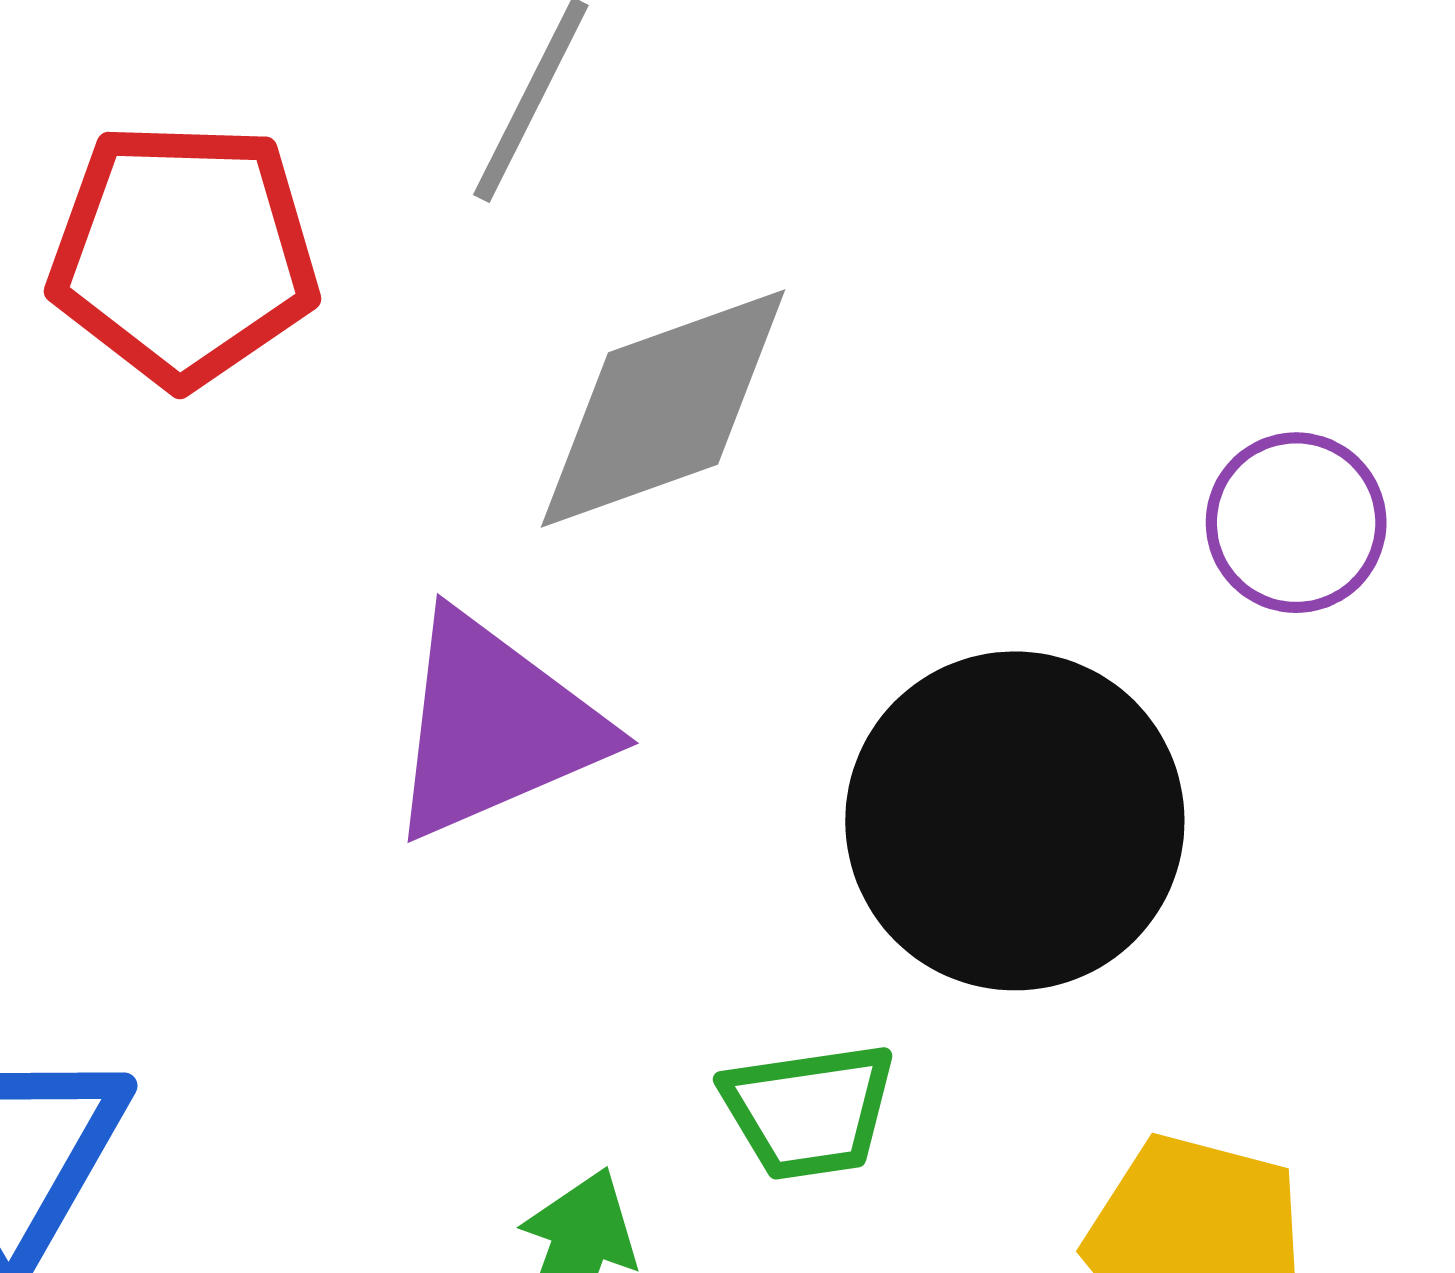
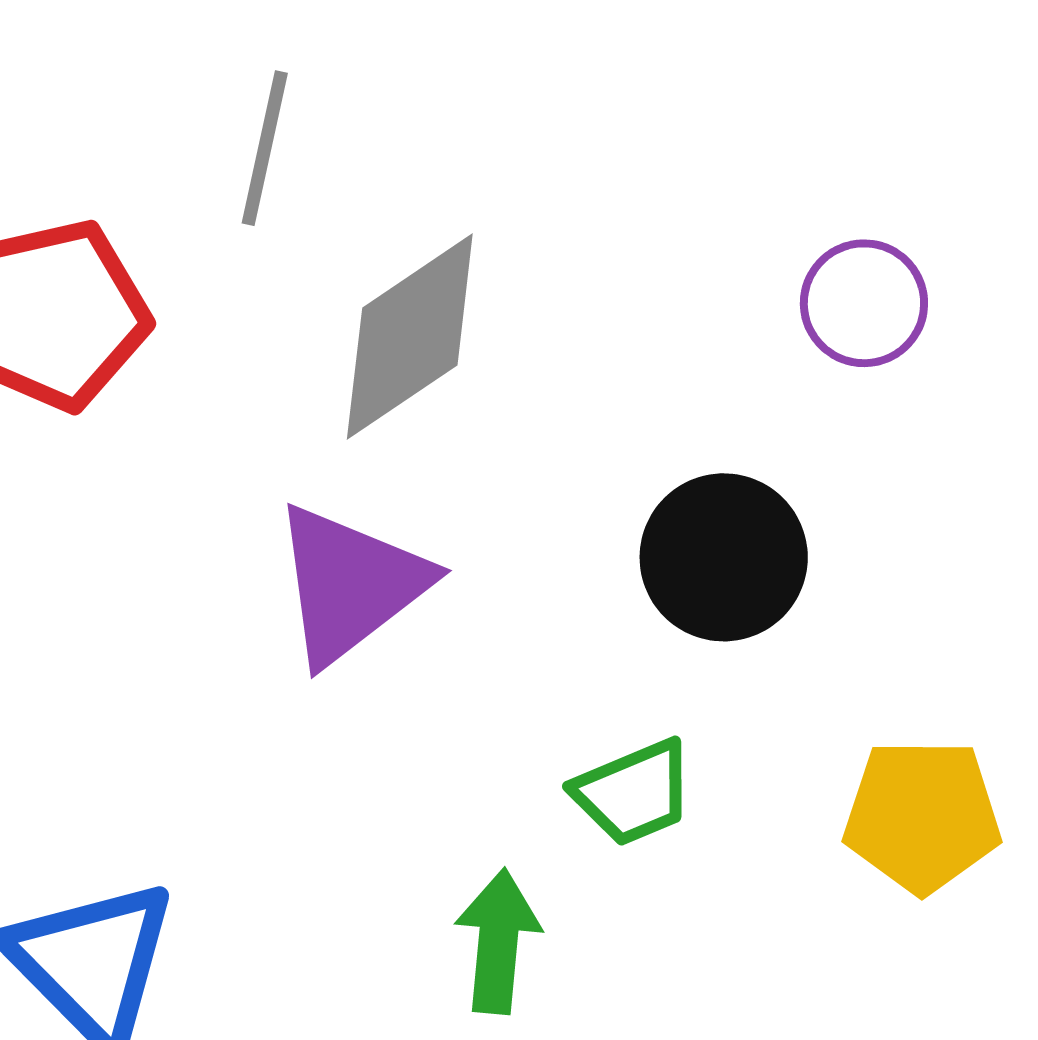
black circle: (1015, 821) -> (724, 557), size x0.7

